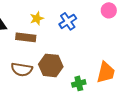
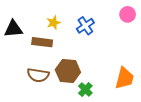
green cross: (79, 83) -> (85, 90), moved, turned -32

